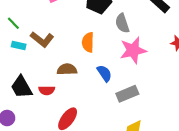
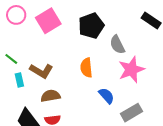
cyan rectangle: (19, 46) -> (19, 80), turned 72
brown semicircle: (67, 69) -> (50, 96), moved

